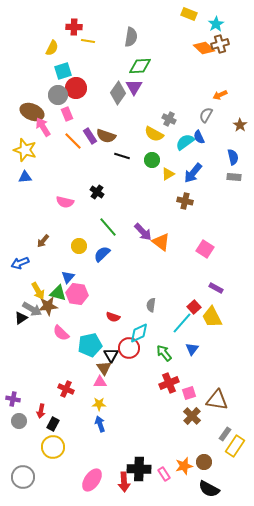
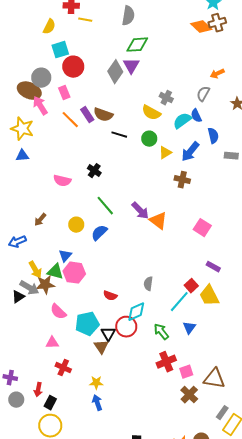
gray circle: (58, 95) -> (41, 78), moved
blue semicircle: (233, 157) -> (213, 136), moved
pink triangle: (100, 382) -> (52, 343), moved

